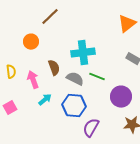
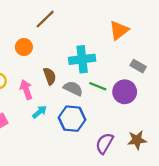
orange triangle: (127, 24) -> (119, 30), moved
purple circle: (121, 97) -> (125, 92), moved
purple semicircle: (91, 128) -> (104, 143), moved

